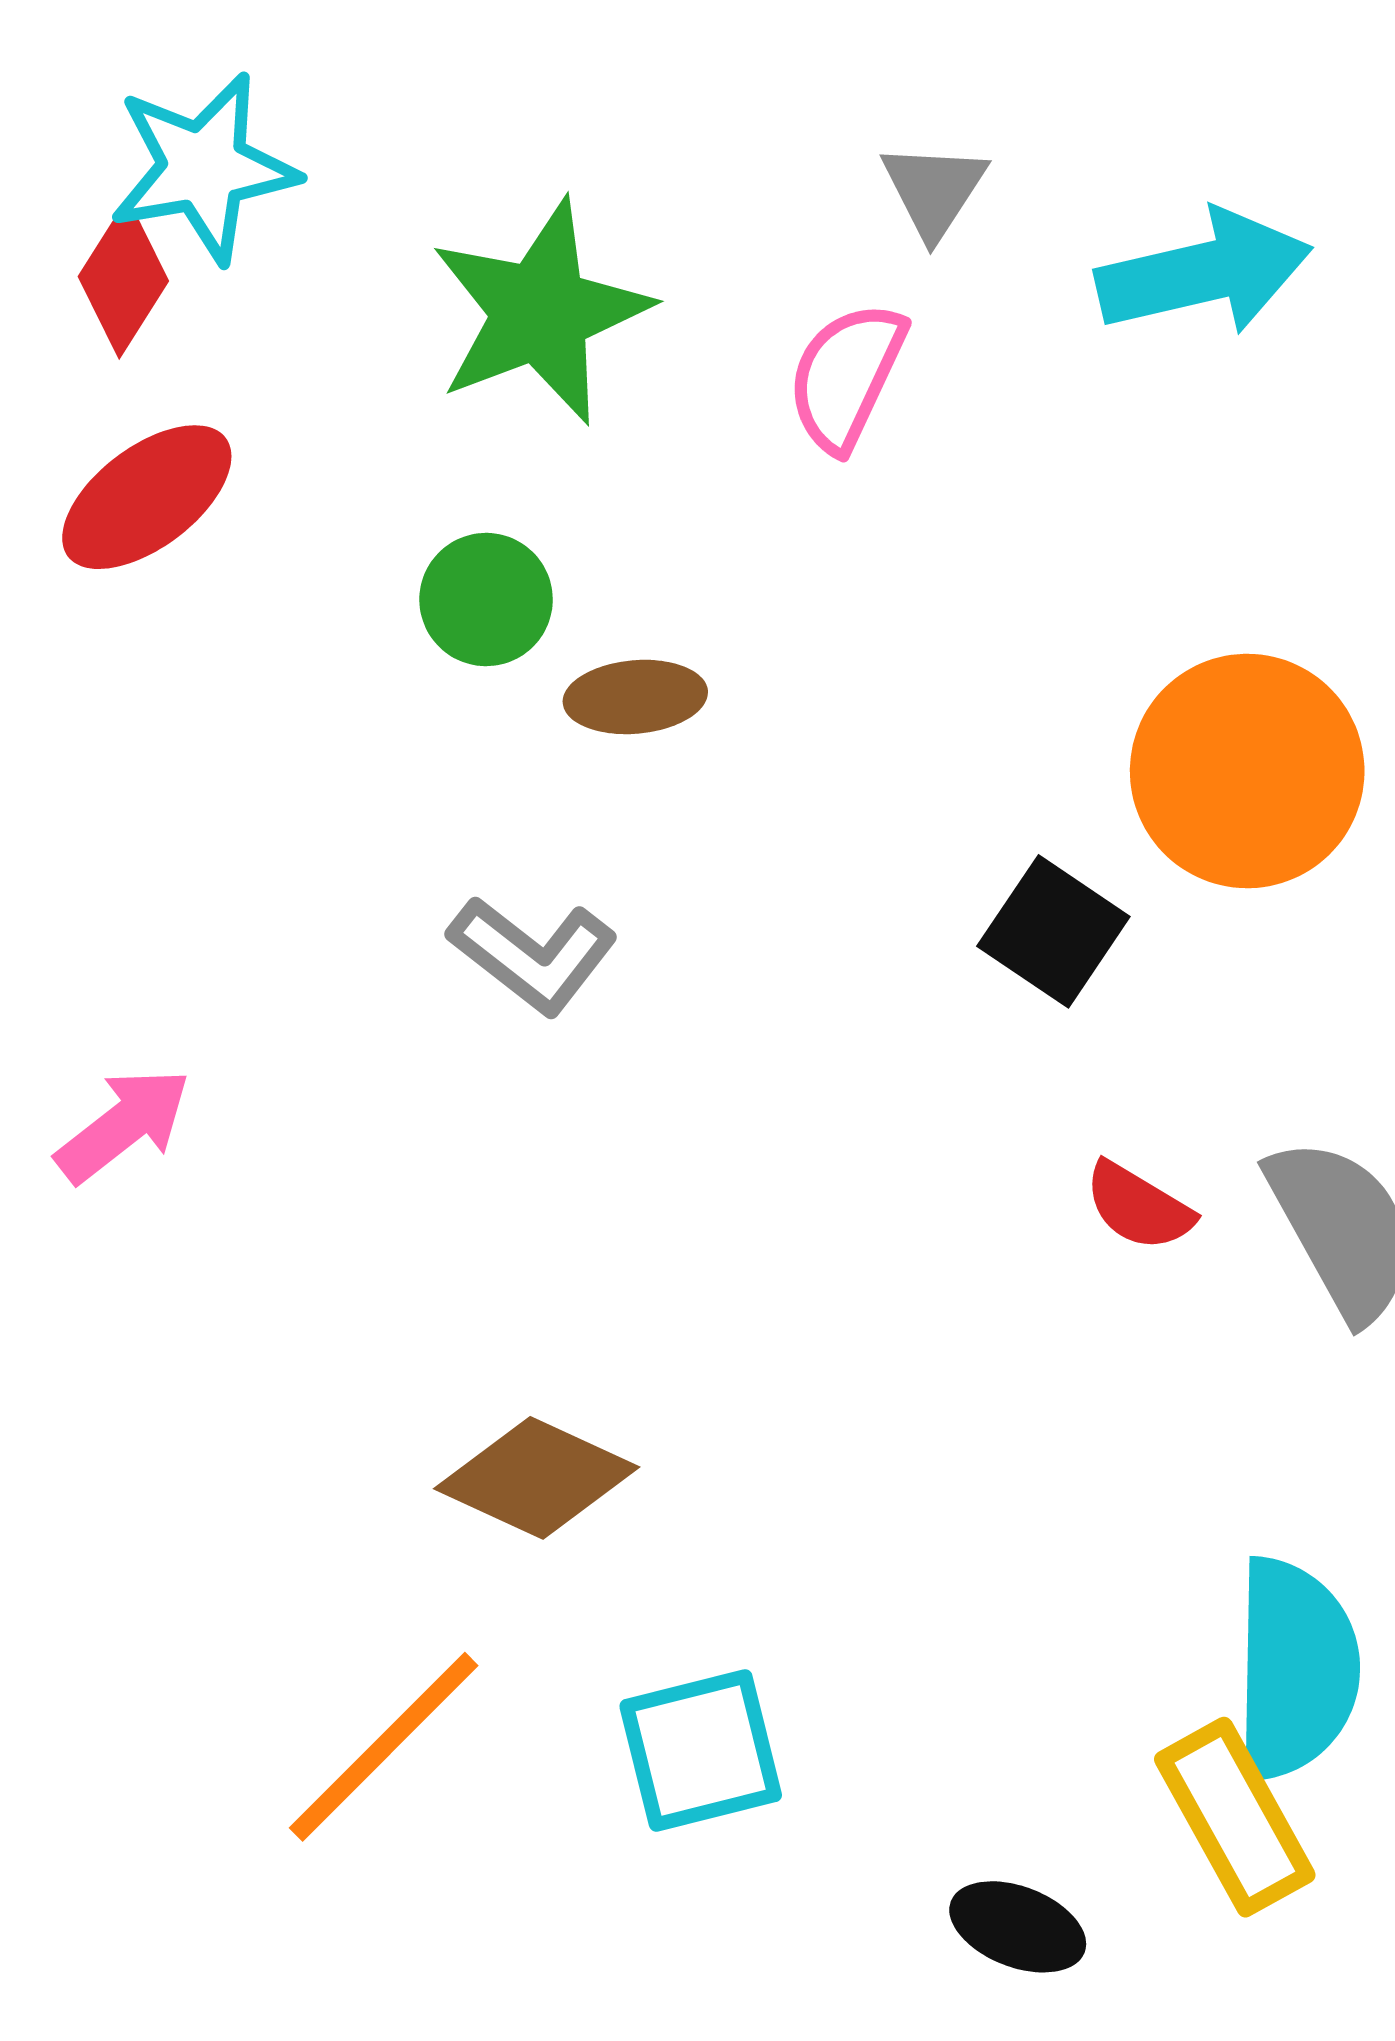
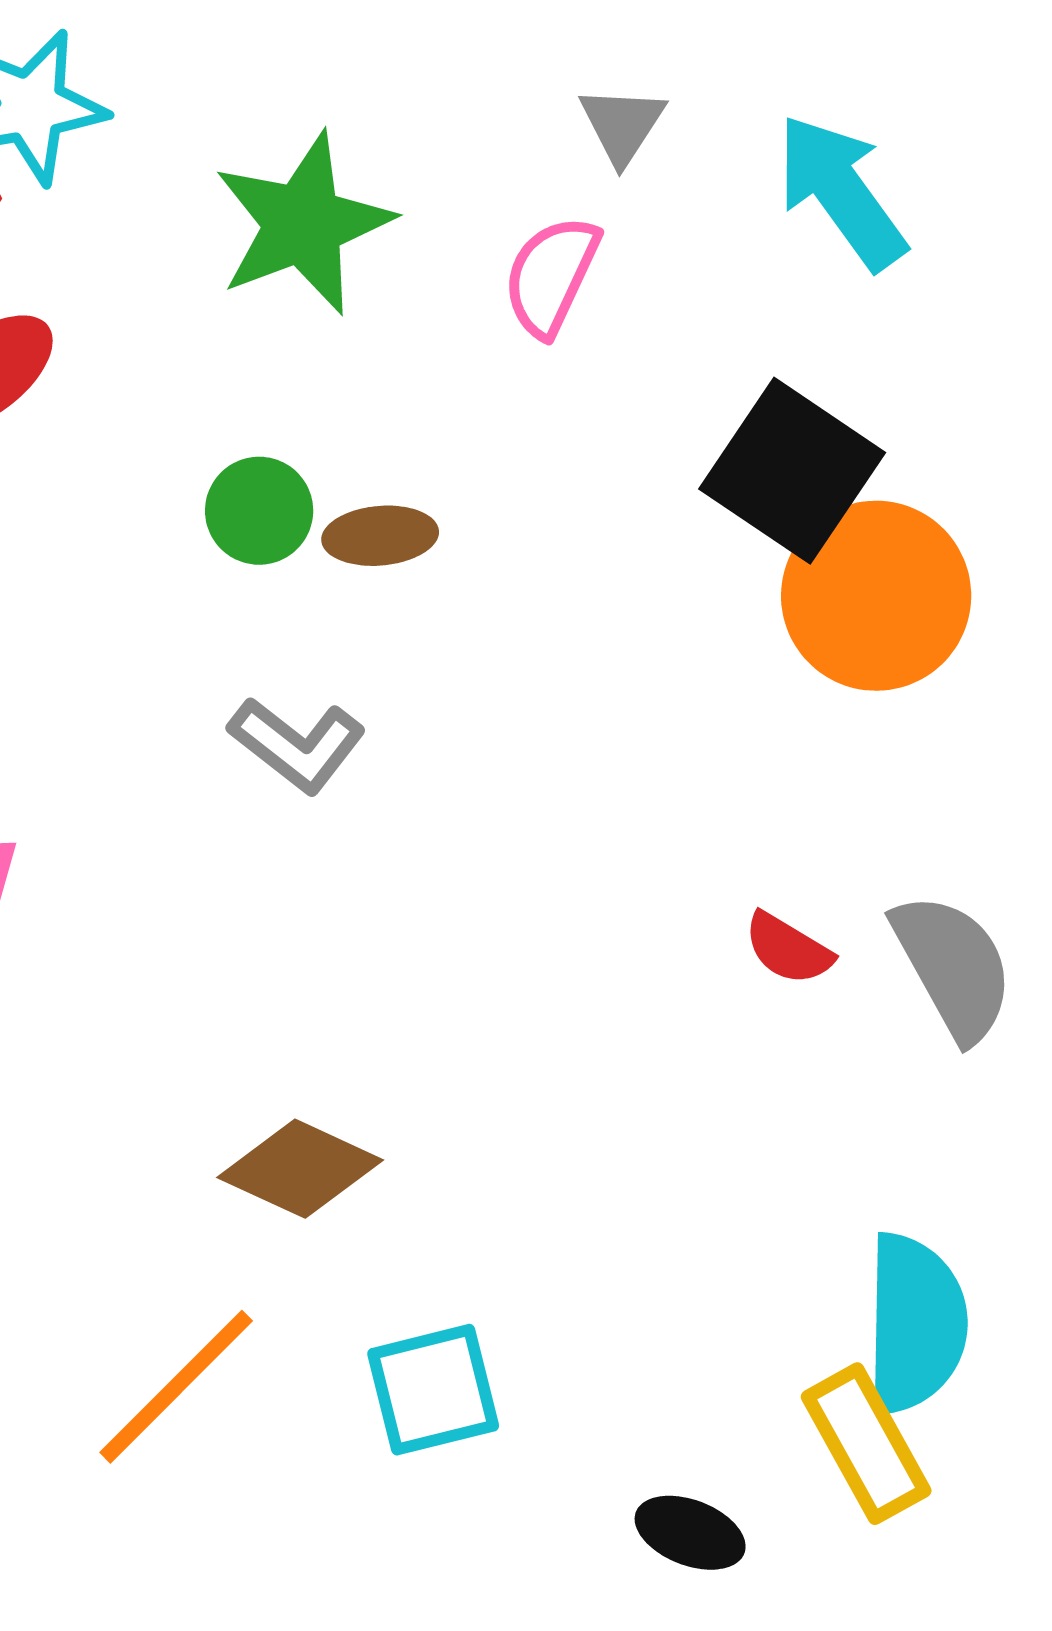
cyan arrow: (1204, 273) -> (841, 192), turned -113
green circle: (486, 600) -> (259, 511), moved
black square: (1053, 931) -> (792, 471), moved, size x1.5

